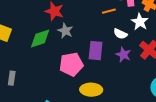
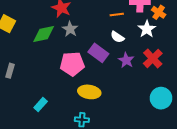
white semicircle: (120, 34) -> (117, 37), moved
purple rectangle: (96, 51) -> (98, 53), turned -66

